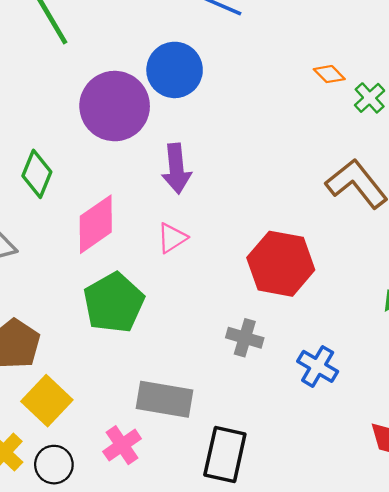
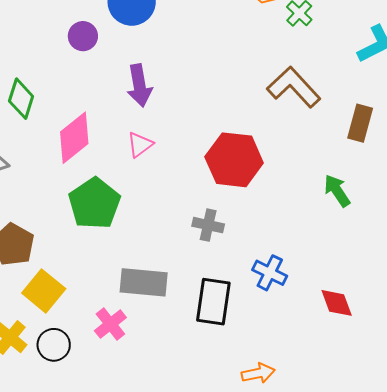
purple circle: (115, 106) -> (83, 36), size x0.5
blue cross: (318, 366) -> (270, 273), moved
black rectangle: (225, 455) -> (213, 302), moved

